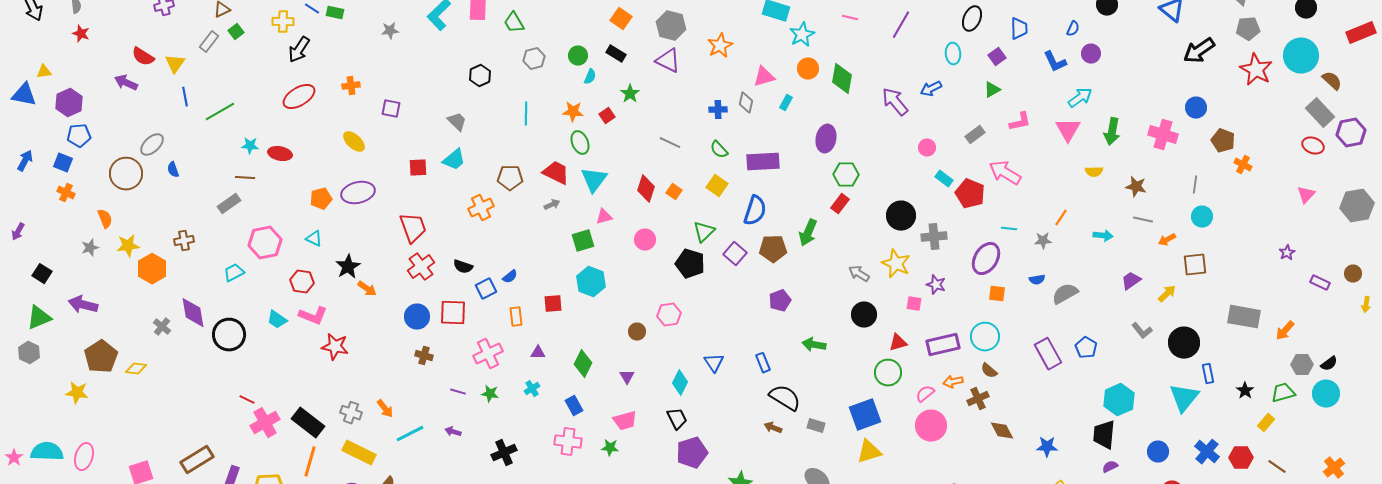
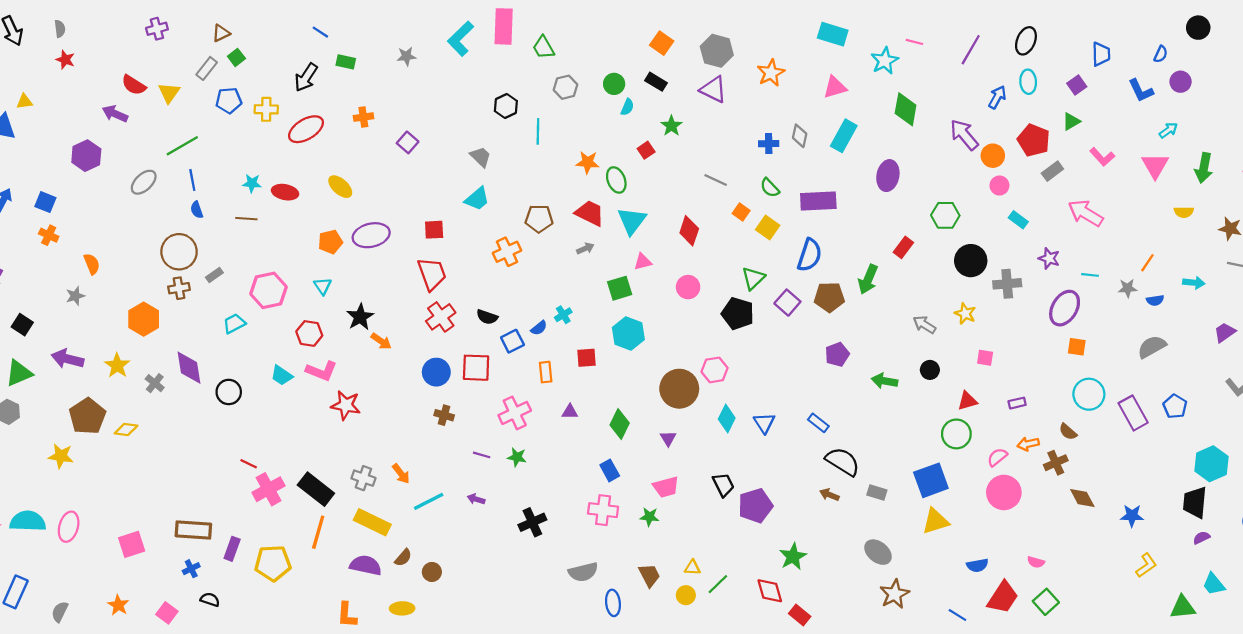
green rectangle: (335, 13) -> (346, 62), moved
black ellipse: (972, 19) -> (1026, 41), moved
yellow cross: (283, 22) -> (266, 109), moved
cyan star: (802, 35) -> (885, 61), moved
orange circle: (808, 69) -> (993, 156), moved
pink triangle: (764, 77) -> (835, 87), moved
blue arrow: (931, 89) -> (997, 97), moved, turned 145
blue line: (185, 97) -> (192, 180), moved
cyan arrow: (1080, 98) -> (1168, 130), size x0.7
purple hexagon: (69, 103) -> (86, 156), moved
cyan rectangle: (786, 103) -> (844, 136), size x1.8
purple square: (391, 109) -> (408, 142), turned 30
green line: (220, 112) -> (182, 146), moved
orange star: (573, 112) -> (588, 162), moved
cyan line: (526, 114) -> (538, 131), moved
pink L-shape: (1020, 122) -> (1102, 157), turned 60
blue pentagon: (79, 136) -> (229, 100), moved
yellow ellipse: (354, 142) -> (340, 187), moved
red square: (418, 168) -> (434, 230), moved
blue semicircle: (173, 170) -> (197, 210), moved
brown circle: (126, 174) -> (179, 252), moved
green hexagon: (846, 175) -> (945, 215), moved
orange square: (674, 192) -> (741, 212), moved
red pentagon: (970, 194) -> (1034, 140), moved
gray rectangle: (229, 204) -> (214, 275), moved, size x0.7
cyan triangle: (314, 239) -> (323, 286), turned 30
yellow star: (128, 246) -> (117, 365), moved, turned -30
yellow star: (896, 264) -> (965, 314), size x0.7
blue semicircle: (1037, 280) -> (1155, 300), moved
purple star: (936, 285) -> (1049, 258), moved
black circle: (864, 315) -> (930, 370), size x0.7
brown circle: (637, 332) -> (679, 389), size x2.0
black circle: (229, 335) -> (229, 392), size x0.7
cyan circle: (985, 337) -> (1089, 394), moved
green arrow: (814, 345) -> (885, 381), moved
purple rectangle: (943, 345) -> (1017, 403), size x0.5
blue rectangle: (763, 363) -> (818, 423), turned -30
cyan diamond: (680, 383) -> (727, 418), moved
cyan cross: (532, 389) -> (563, 315), moved
purple pentagon: (692, 453) -> (755, 506), moved
brown rectangle: (197, 460) -> (193, 530), turned 36

